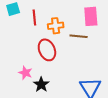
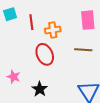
brown line: (79, 36) -> (83, 50), moved
pink star: (25, 73) -> (14, 77), moved

